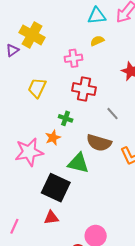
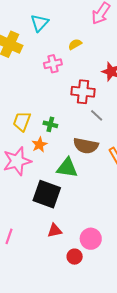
cyan triangle: (97, 16) -> (40, 23), moved, turned -36
yellow trapezoid: (37, 88) -> (22, 121), moved
red cross: (84, 89) -> (83, 92), moved
red triangle: (51, 218) -> (55, 230), moved

